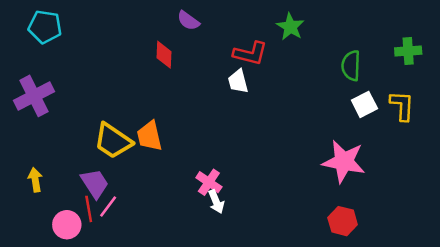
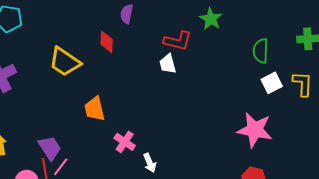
purple semicircle: (188, 21) -> (127, 14), turned 66
yellow trapezoid: (113, 141) -> (65, 62), moved
pink cross: (209, 182) -> (125, 142), moved

